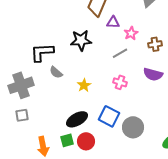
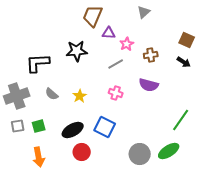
gray semicircle: (56, 72) -> (52, 94), moved
gray circle: (133, 127) -> (140, 154), moved
green square: (67, 140) -> (39, 126), moved

